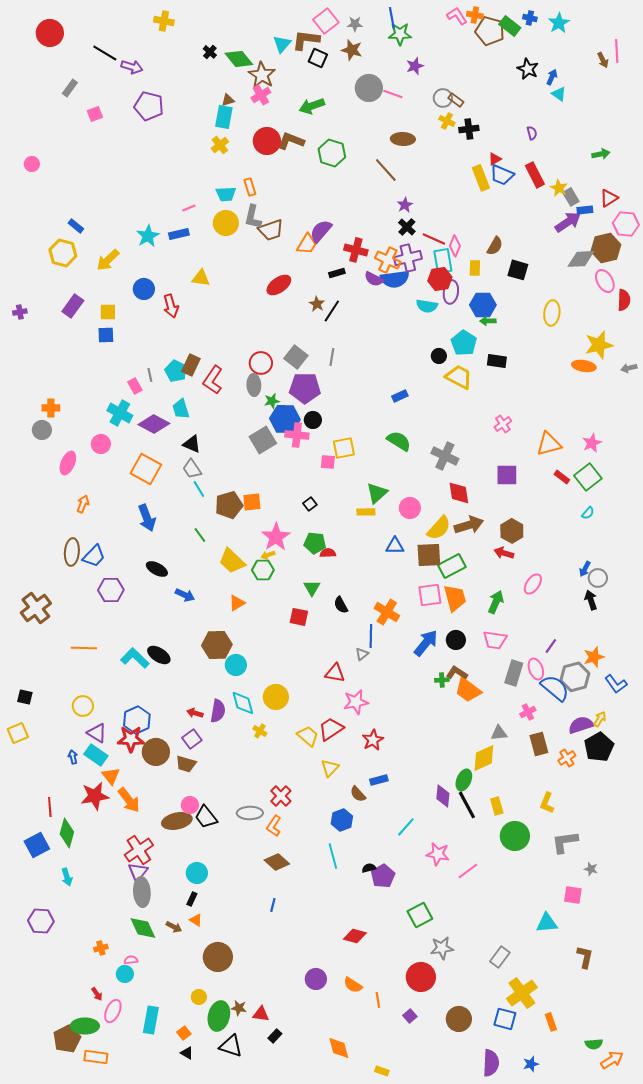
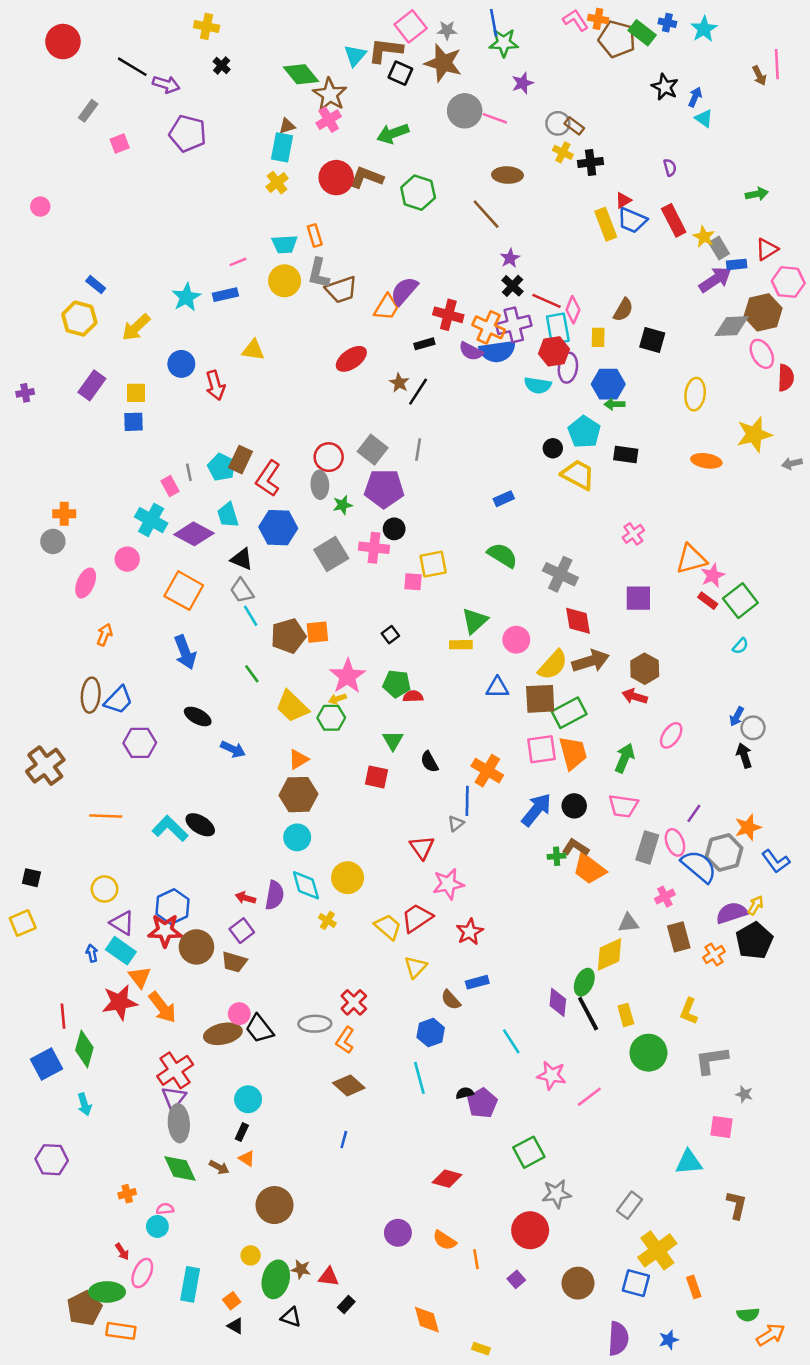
brown star: (352, 50) -> (443, 63), size x1.4
black cross: (210, 52) -> (222, 65), moved
orange ellipse: (584, 366) -> (706, 461), moved
blue hexagon: (285, 419) -> (278, 528), moved
pink star: (592, 443) -> (713, 575), moved
brown hexagon: (217, 645) -> (298, 795), moved
red triangle: (335, 673) -> (422, 847), turned 45
cyan line: (406, 827) -> (511, 1041), turned -75
black triangle: (231, 1046) -> (291, 1317), size x0.7

